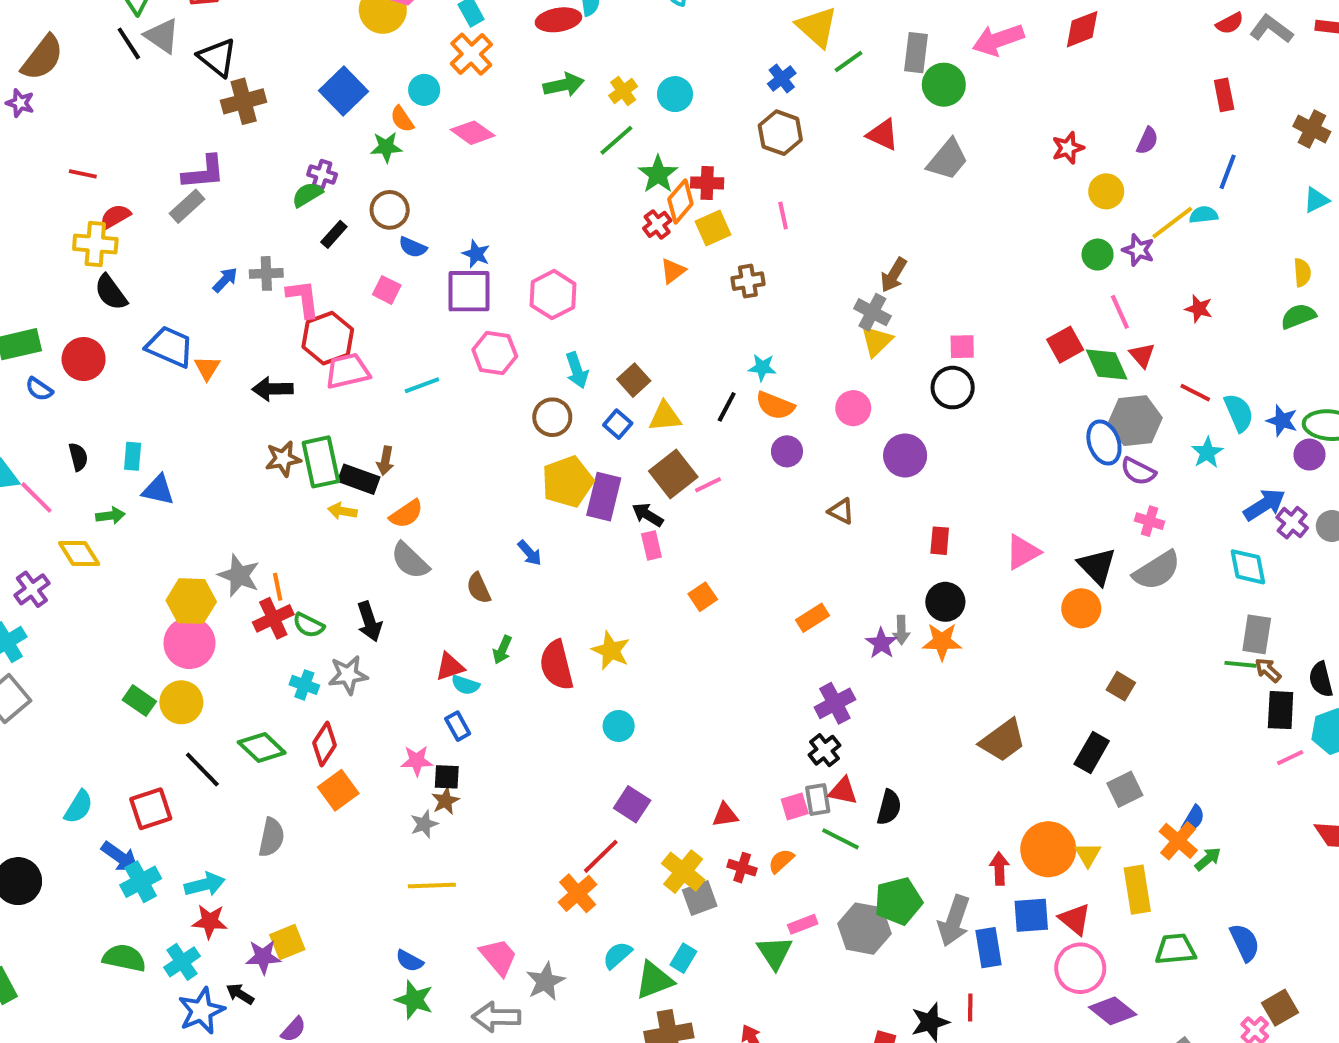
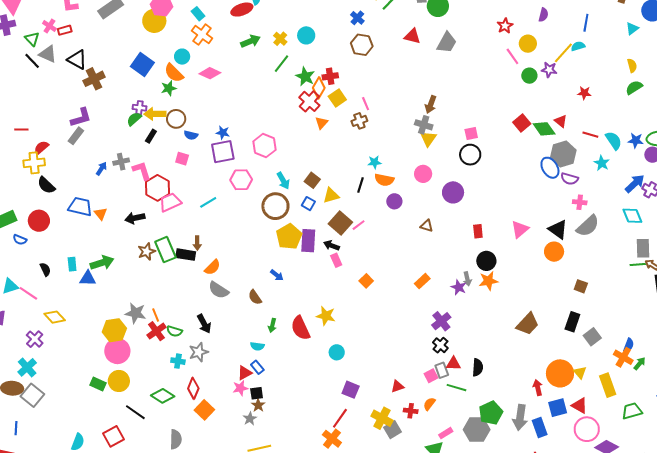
orange semicircle: (402, 119) -> (174, 73), size x1.5
pink line: (783, 215) -> (366, 104), moved
red cross: (657, 224) -> (309, 101), size x1.5
pink line: (1120, 312) -> (512, 56), moved
brown circle: (552, 417) -> (275, 206), size x1.4
yellow arrow: (342, 511) -> (155, 114), moved, size x1.5
green arrow: (110, 516) -> (102, 263), moved, size x1.6
red triangle: (450, 667) -> (245, 373), moved

